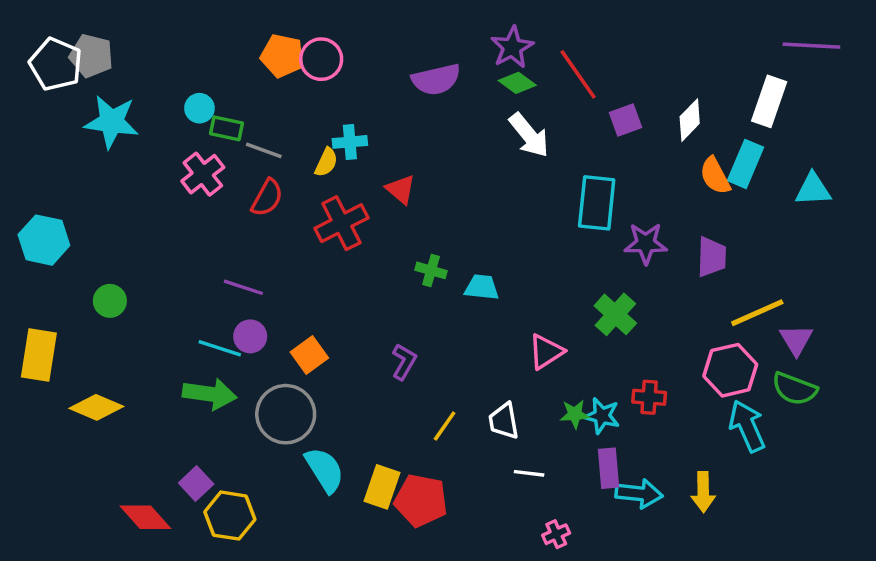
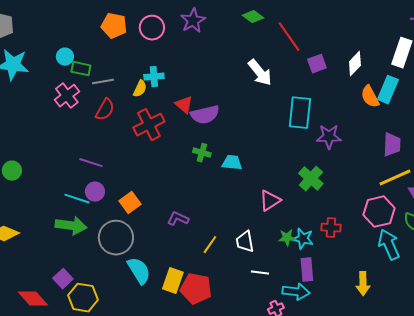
purple star: (512, 47) -> (193, 21), moved
pink circle: (321, 59) -> (152, 28), moved
purple semicircle: (436, 79) -> (205, 115), moved
green diamond: (517, 83) -> (253, 17), moved
gray line: (264, 150) -> (103, 82), turned -30
purple trapezoid: (712, 257) -> (392, 145), moved
purple L-shape: (404, 362) -> (178, 219), moved, turned -95
cyan arrow: (639, 494) -> (296, 292), moved

